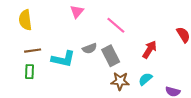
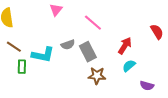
brown line: (33, 51) -> (14, 47), turned 42
green rectangle: (29, 72) -> (22, 67), moved
cyan semicircle: (145, 79) -> (129, 66), moved

